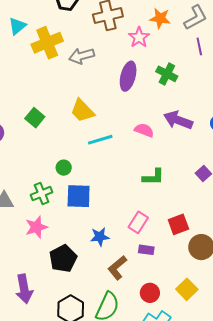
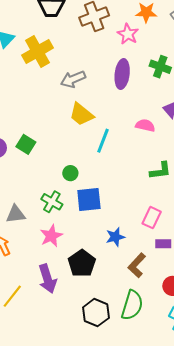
gray arrow: (82, 56) -> (73, 79), moved
green square: (35, 118) -> (26, 144), moved
cyan line: (100, 140) -> (103, 141), turned -45
green cross: (42, 194) -> (52, 202), turned -30
purple arrow: (24, 289) -> (48, 279), moved

